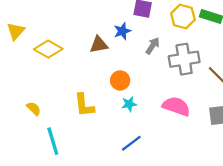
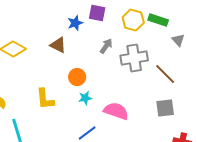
blue star: (122, 31) -> (75, 23), moved
brown triangle: (99, 45) -> (58, 45), turned 36
pink semicircle: (176, 106) -> (116, 111), moved

